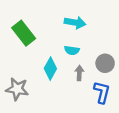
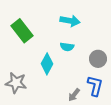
gray arrow: (79, 73) -> (74, 95), moved, turned -144

